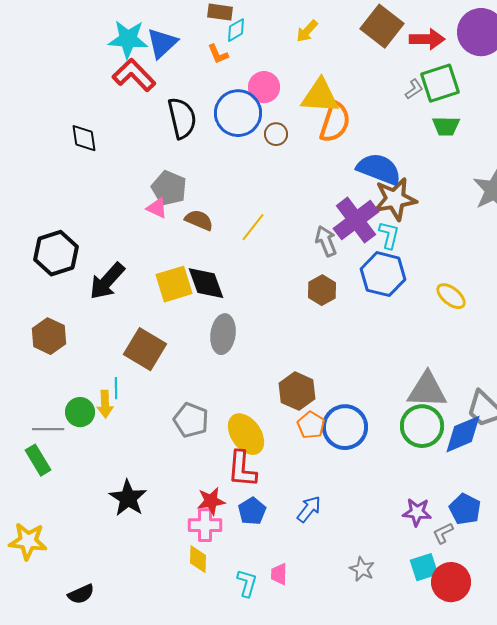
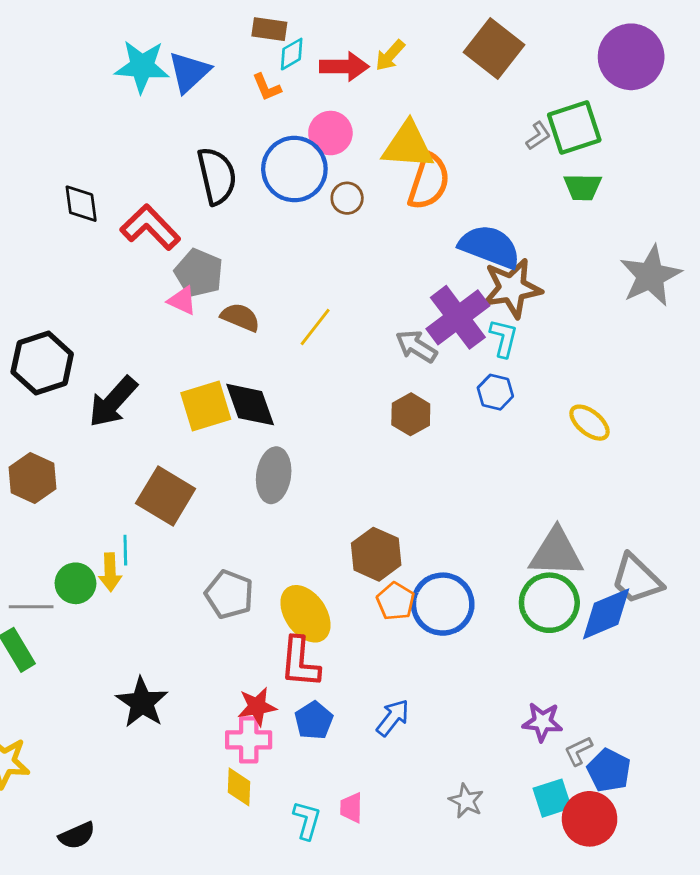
red arrow: (427, 39) -> (344, 67), moved
red L-shape: (134, 75) -> (150, 227), moved
gray arrow: (326, 241) -> (416, 346), turned -36
blue hexagon: (383, 274) -> (495, 392), size x0.6
blue pentagon: (465, 509) -> (609, 770), moved

